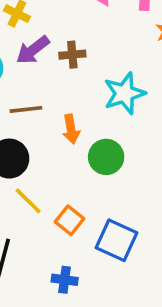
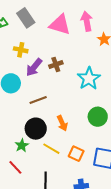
orange arrow: (71, 129) -> (62, 123), moved
green circle: (106, 157) -> (98, 117), moved

